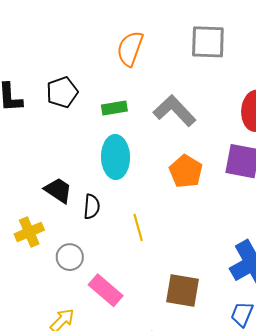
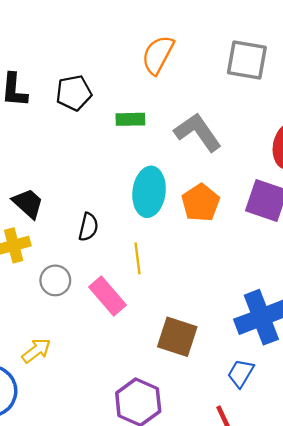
cyan ellipse: (115, 157) -> (149, 192), moved
black trapezoid: (58, 190) -> (28, 203), moved
pink rectangle: (106, 290) -> (107, 296), moved

